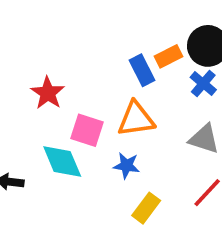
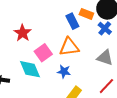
orange rectangle: (168, 56) -> (86, 14), turned 48
pink square: (87, 130) -> (43, 53), turned 36

